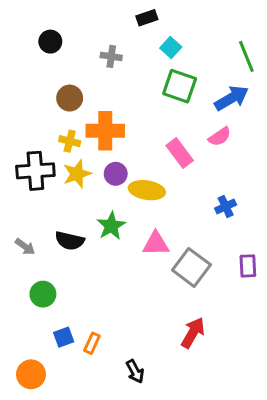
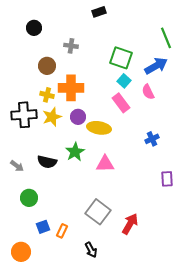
cyan square: (171, 48) -> (124, 81), moved
gray cross: (111, 56) -> (71, 46), moved
pink semicircle: (220, 137) -> (148, 92), turned 98
gray square: (191, 267) -> (98, 212), moved

